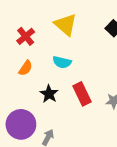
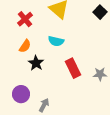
black star: (49, 94) -> (36, 63), moved
purple circle: (21, 124) -> (21, 94), size x0.7

